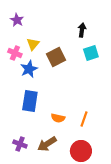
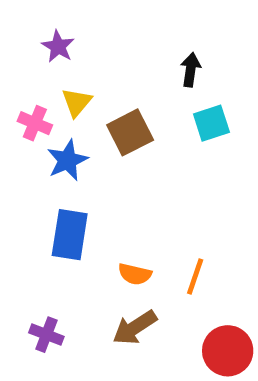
purple star: (17, 20) -> (58, 46), moved
brown arrow: (47, 144) -> (135, 328), moved
red circle: (81, 151) -> (228, 351), moved

